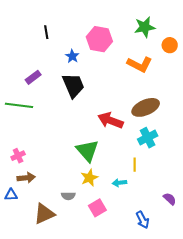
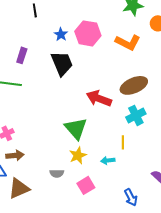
pink hexagon: (99, 39) -> (88, 33), moved
purple rectangle: (33, 77) -> (22, 55), turned -35
brown triangle: (44, 214) -> (19, 188), moved

